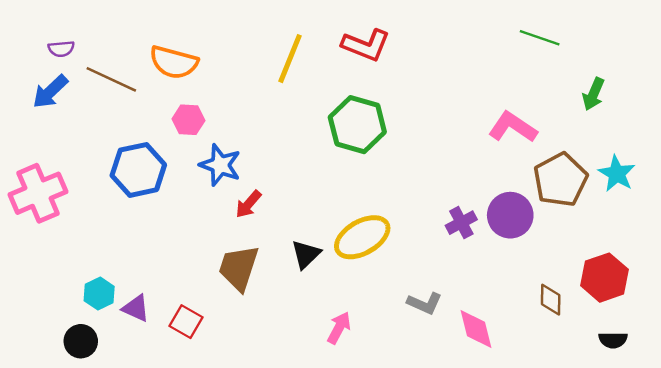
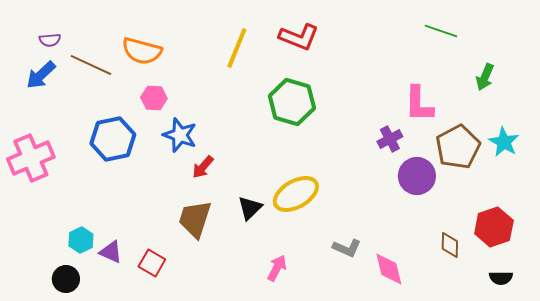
pink L-shape: (513, 127) -> (419, 104), turned -123
purple cross: (461, 223) -> (390, 139), moved

